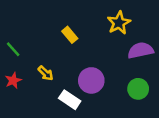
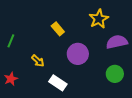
green line: (13, 49) -> (11, 41), turned 64
red star: (13, 80) -> (11, 79), moved
purple circle: (91, 80) -> (78, 54), moved

